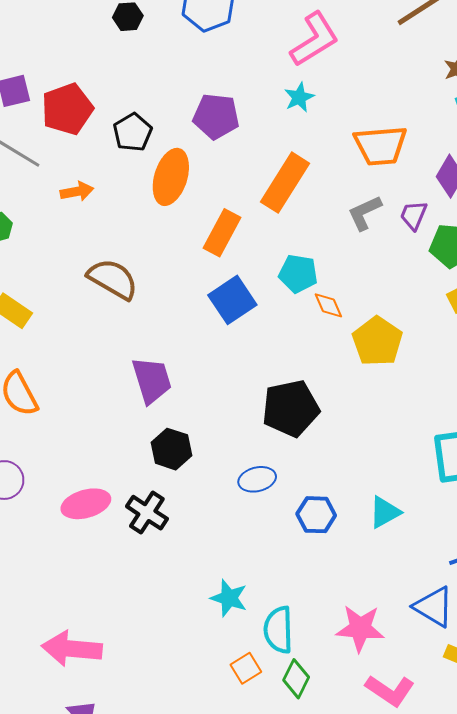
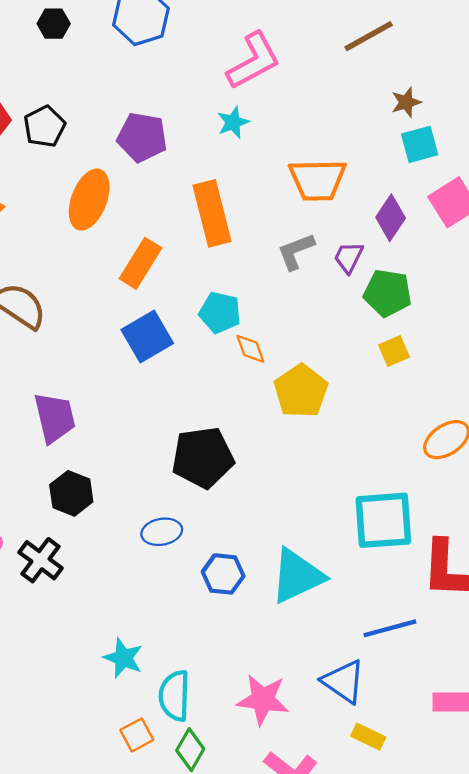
black pentagon: (133, 132) -> (44, 126), moved
orange rectangle: (285, 183) -> (212, 213), turned -50
cyan triangle: (385, 512) -> (297, 576), size x1.6

